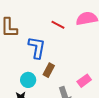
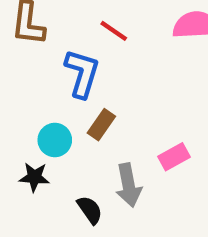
red line: (58, 25) -> (114, 31), moved

